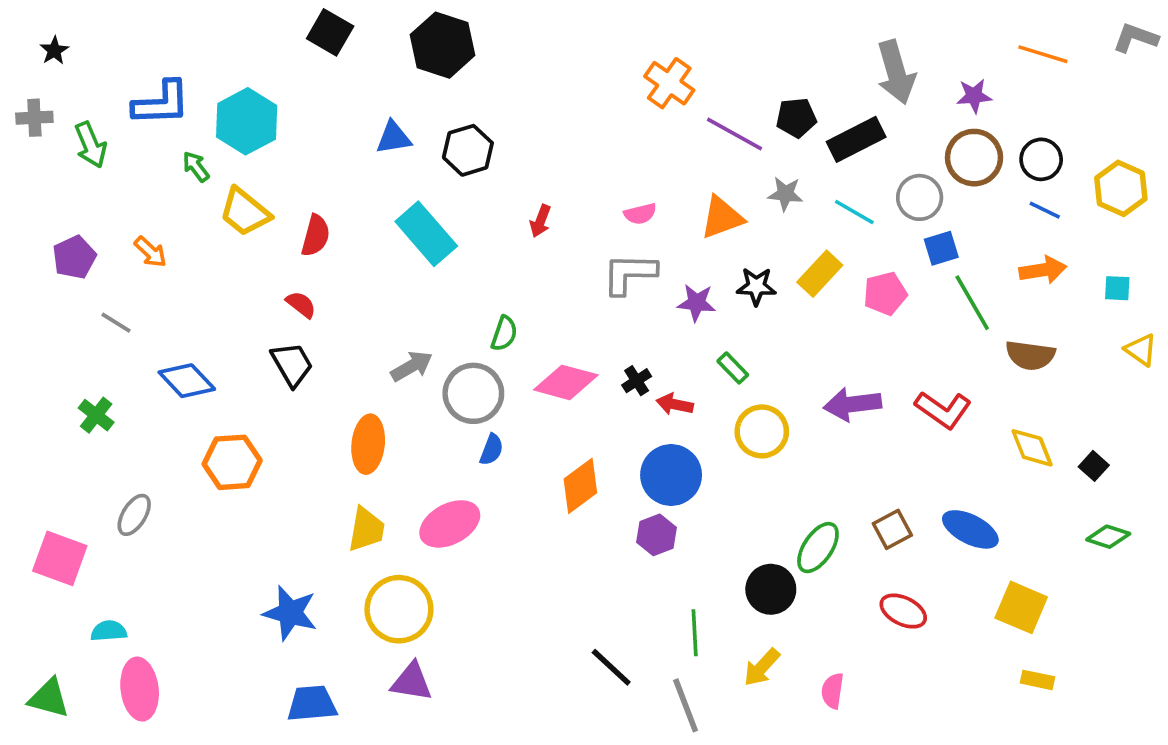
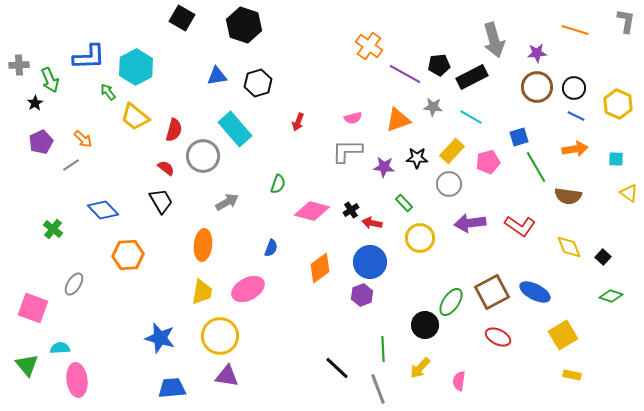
gray L-shape: (1135, 38) -> (626, 21), turned 80
black star: (54, 51) -> (35, 103), moved
gray circle: (920, 197) -> (449, 184), moved
gray line: (116, 323) -> (71, 165), moved, turned -66
gray circle: (473, 393) -> (203, 156), moved
brown square: (892, 529) -> (492, 292), size x1.6
yellow square: (1021, 607) -> (563, 335), turned 36
green triangle: (49, 698) -> (27, 365), moved, turned 35

